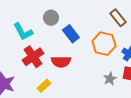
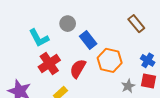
orange hexagon: (104, 44) -> (110, 60), moved
red semicircle: (61, 62) -> (78, 69), turned 120

